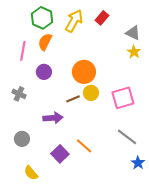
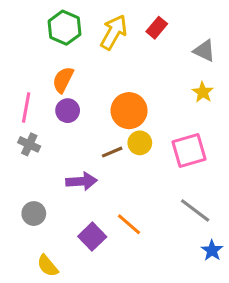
orange semicircle: (45, 42) -> (63, 80), moved
pink line: (23, 51) -> (26, 108), moved
yellow star: (134, 52) -> (203, 92), moved

